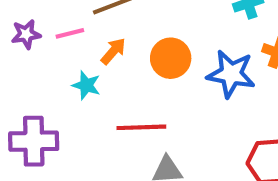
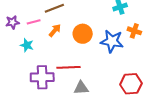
cyan star: (86, 85) -> (27, 45), moved
purple cross: (34, 141) -> (42, 77), moved

